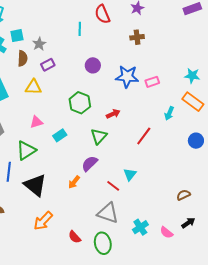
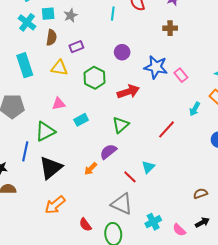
gray star: (39, 44) -> (71, 15), moved
pink rectangle: (152, 82) -> (181, 75), turned 64
green hexagon: (80, 103) -> (95, 78), moved
red arrow: (113, 114) -> (128, 92), moved, size x1.5
black triangle: (35, 185) -> (51, 168), turned 35

